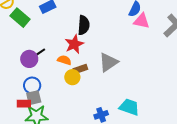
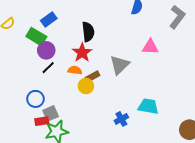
green rectangle: (20, 18) -> (36, 37), moved
pink triangle: (142, 21) -> (150, 47), moved
purple circle: (29, 59) -> (46, 50), moved
blue circle: (32, 85) -> (35, 99), moved

